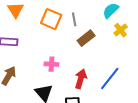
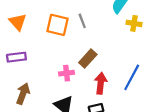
yellow cross: (121, 30) -> (134, 23), turned -32
brown rectangle: (86, 38) -> (88, 59), moved

